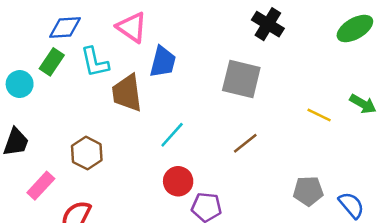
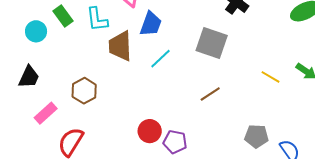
green rectangle: (52, 62) -> (63, 16), turned -75
cyan line: (172, 135) -> (160, 59), moved
red circle: (178, 181) -> (150, 131), moved

